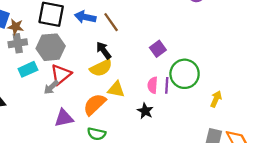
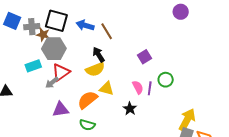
brown star: (16, 27) -> (43, 35), moved
gray cross: (18, 43) -> (32, 27), moved
green circle: (185, 74) -> (166, 80), size x0.6
pink semicircle: (153, 85) -> (138, 87), turned 144
yellow arrow: (216, 99) -> (187, 120), moved, size x1.6

